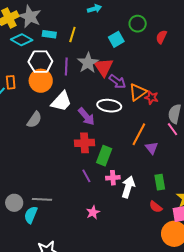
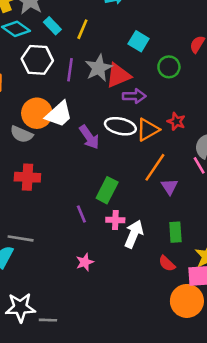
green circle: (138, 24) -> (169, 67), moved
cyan rectangle: (49, 34) -> (52, 26), turned 32
cyan square: (116, 39) -> (139, 41), turned -35
red triangle: (104, 67) -> (118, 75), turned 35
orange circle: (41, 81) -> (37, 113), moved
purple arrow: (117, 81) -> (134, 96), turned -42
orange triangle: (138, 92) -> (148, 130), moved
gray semicircle: (34, 120) -> (22, 134), turned 72
red cross: (85, 143) -> (27, 177), moved

